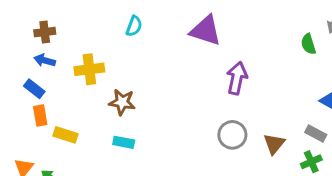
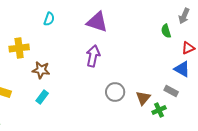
purple arrow: (237, 78) -> (93, 56), moved
cyan rectangle: (124, 142) -> (42, 97), turned -64
green cross: (311, 162) -> (159, 110), moved

